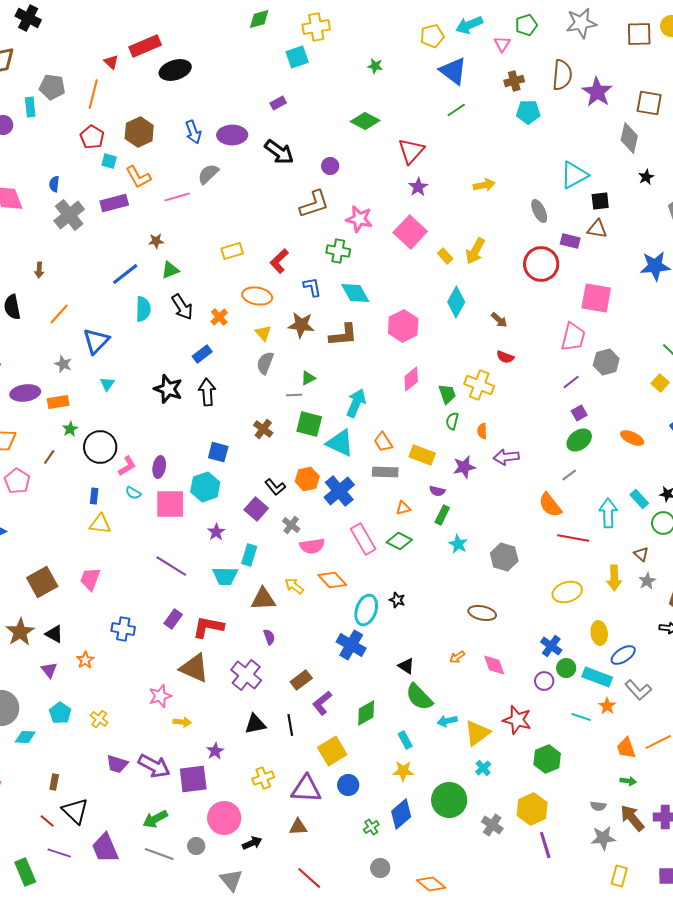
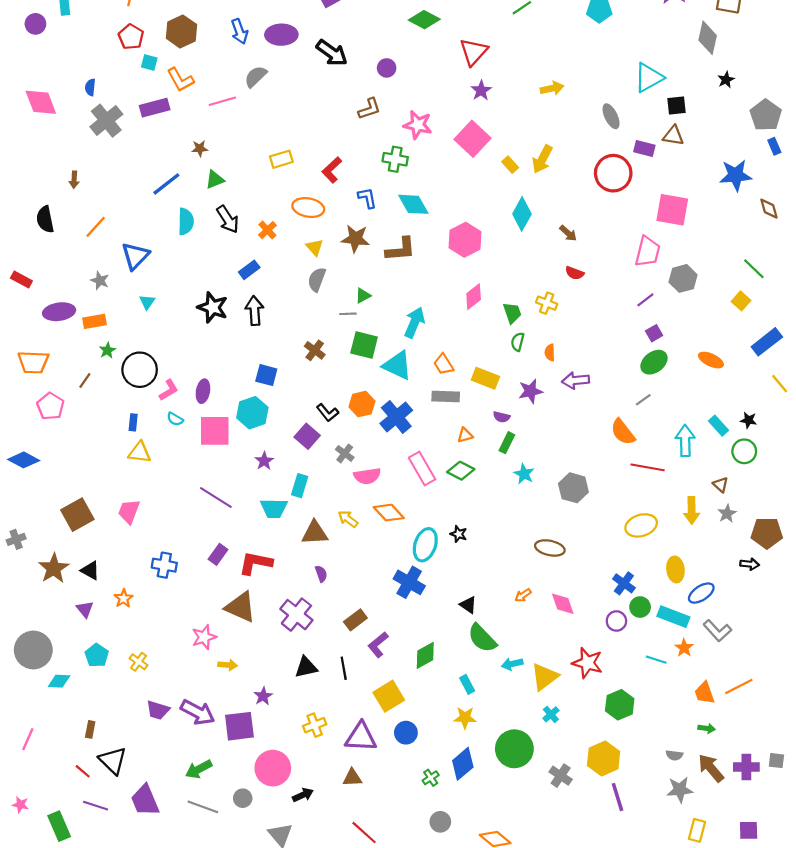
brown L-shape: (314, 204) -> (369, 109), size x0.7
yellow cross: (479, 385) -> (547, 303), size x0.7

